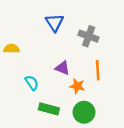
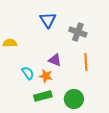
orange star: (77, 86) -> (46, 76), moved
green rectangle: (49, 109) -> (43, 96), turned -30

